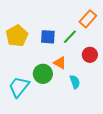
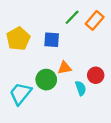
green line: (70, 37) -> (72, 17), moved
red circle: (90, 55) -> (96, 75), moved
orange triangle: (60, 63) -> (65, 68), turned -40

